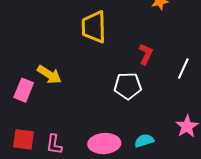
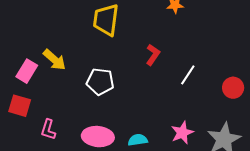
white pentagon: (128, 86) -> (100, 82), moved
red square: (23, 139) -> (20, 106), moved

